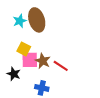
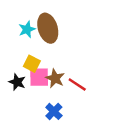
black star: (14, 74) -> (17, 82), moved
blue cross: (42, 88) -> (54, 111), turned 32

